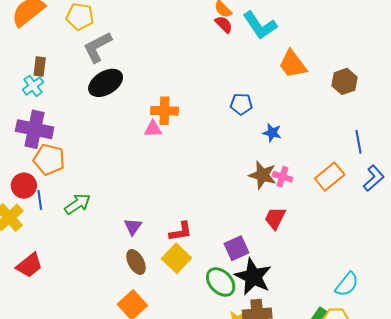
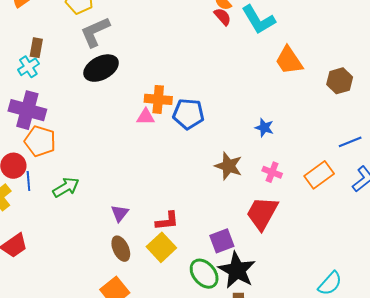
blue pentagon: (241, 104) -> (188, 114), moved, size x1.4
blue line: (359, 142) -> (350, 142), turned 75
brown star: (263, 175) -> (229, 166), moved
red trapezoid: (275, 218) -> (262, 213), size x1.5

